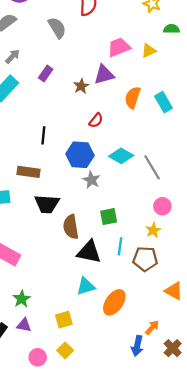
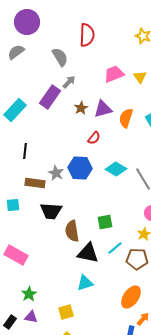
yellow triangle: (149, 51) -> (140, 77), turned -40
gray arrow: (12, 56) -> (69, 82), moved
purple rectangle: (46, 74) -> (50, 97), size x1.6
purple triangle: (104, 75) -> (103, 109), moved
black line: (43, 135) -> (25, 151), moved
gray star: (91, 180) -> (56, 173), moved
cyan line: (120, 246) -> (115, 248), turned 42
orange ellipse: (114, 302) -> (131, 297), moved

